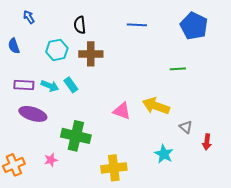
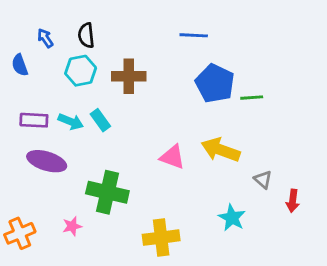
blue arrow: (29, 17) -> (45, 38), moved
black semicircle: (80, 25) -> (86, 35), moved
blue pentagon: (194, 26) -> (215, 83), moved

